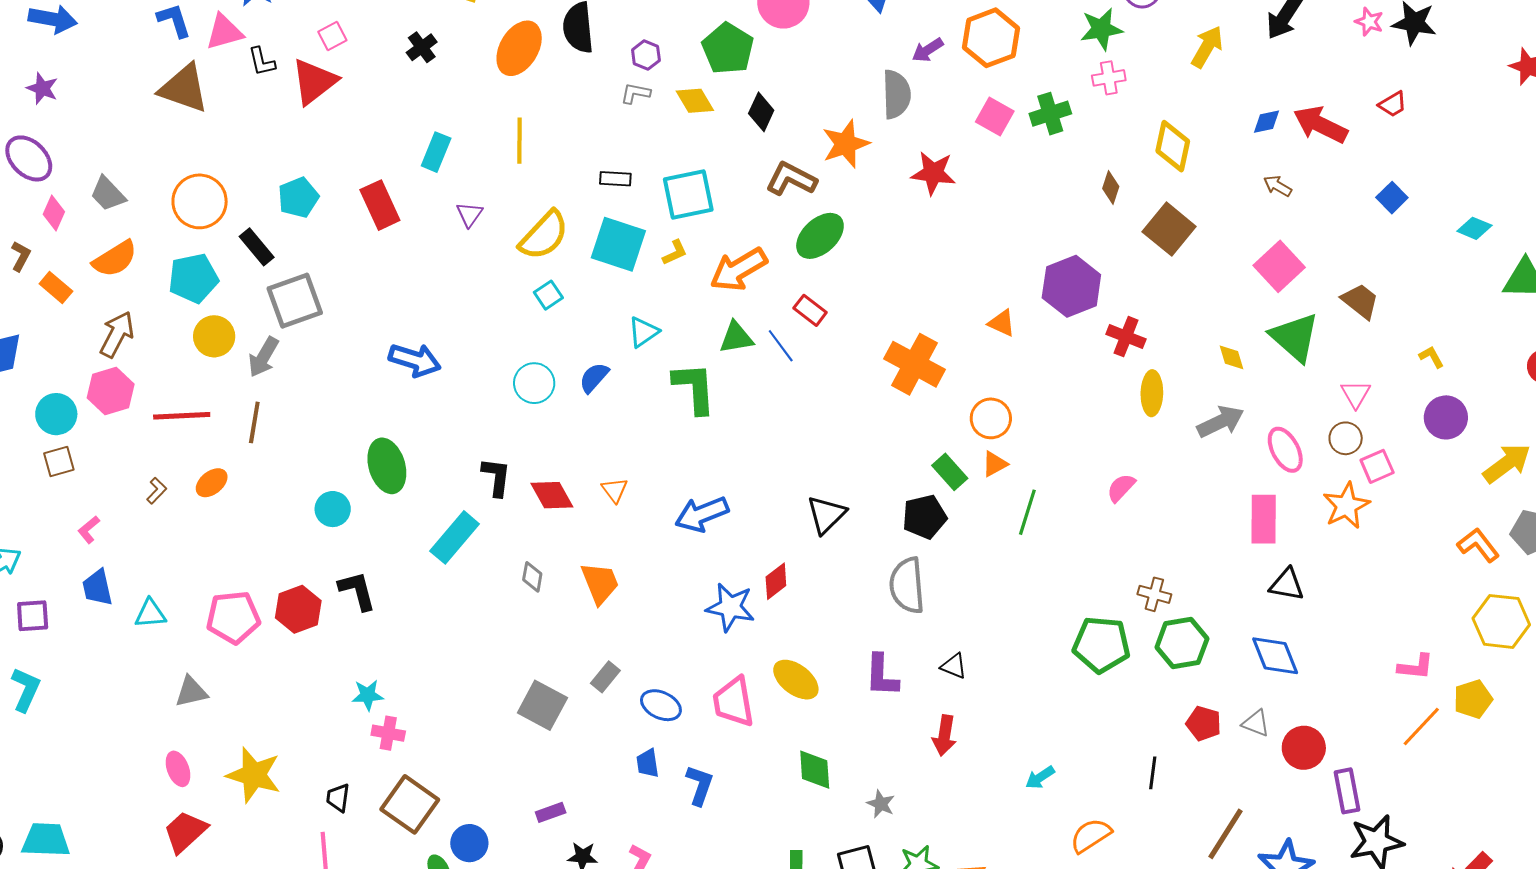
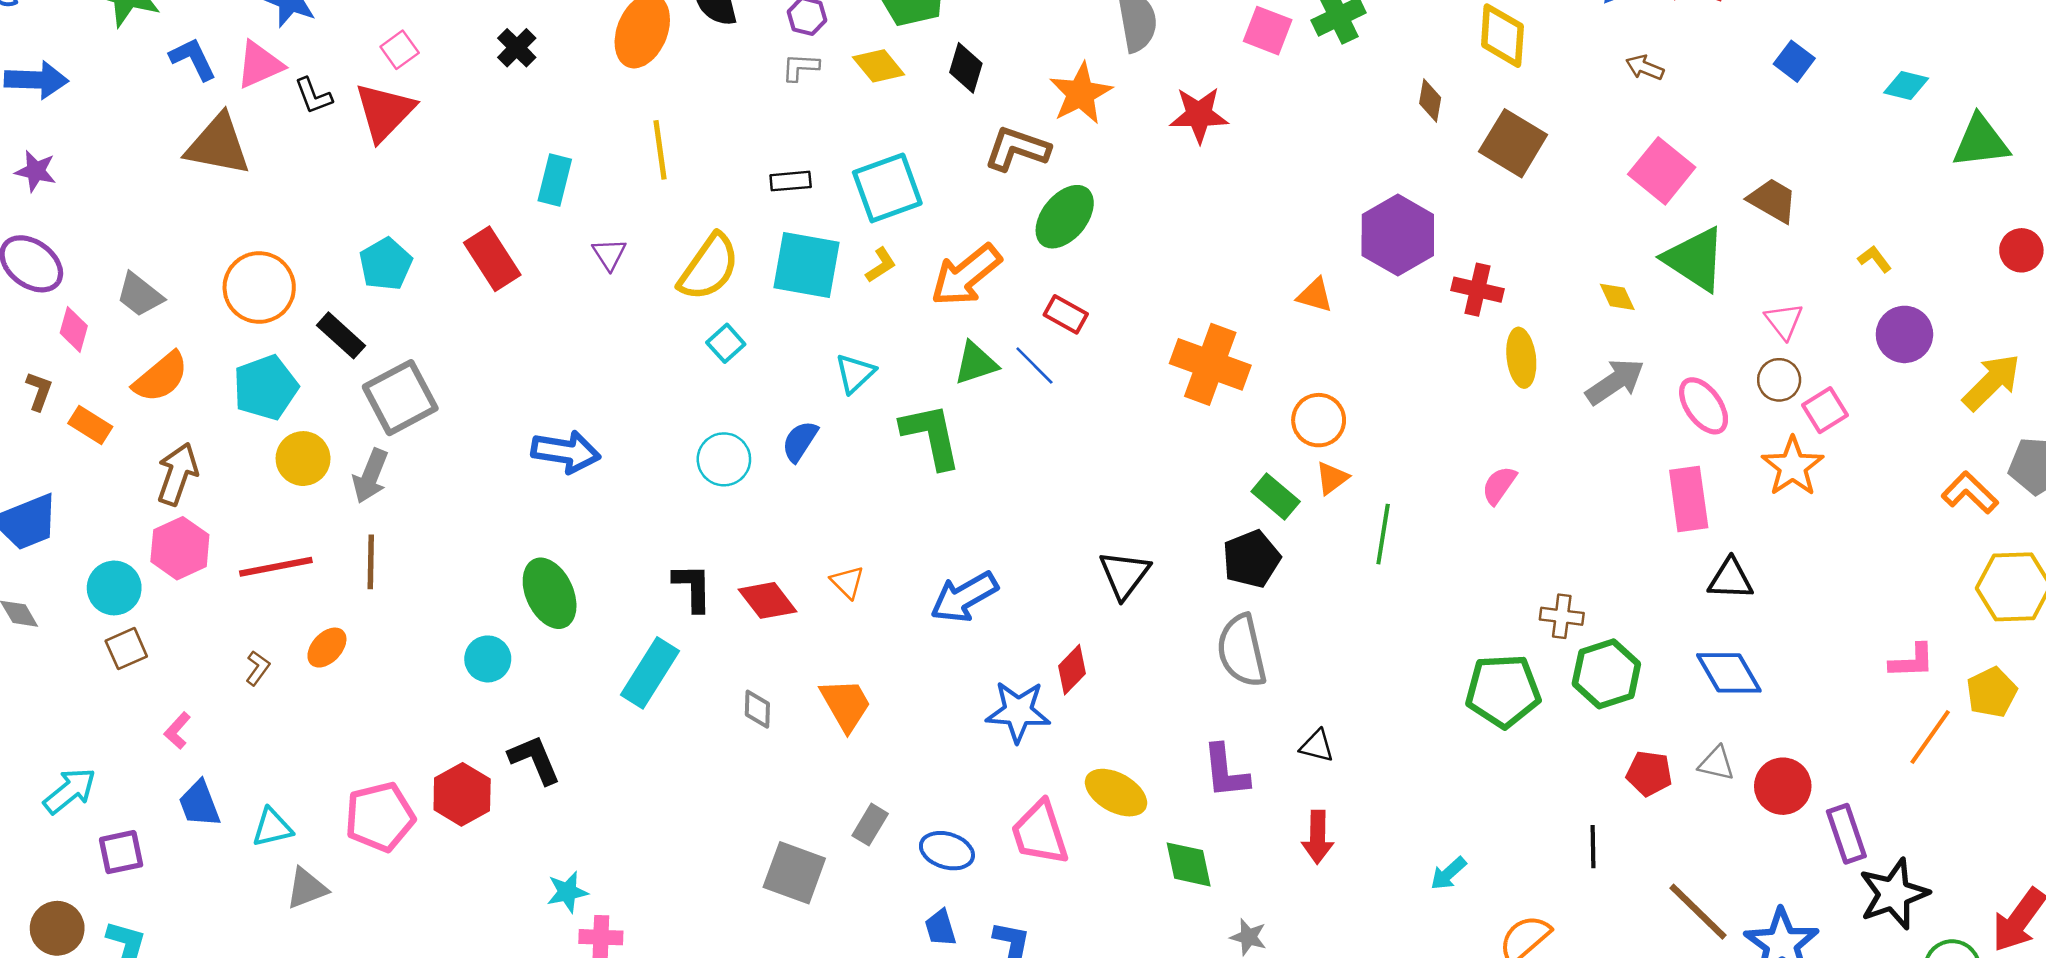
gray triangle: (191, 692) -> (307, 888), moved
green diamond: (815, 770) -> (1189, 864), moved
brown line: (1225, 834) -> (1698, 912), turned -70

